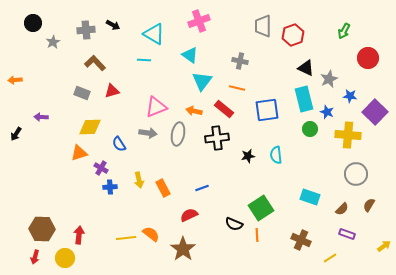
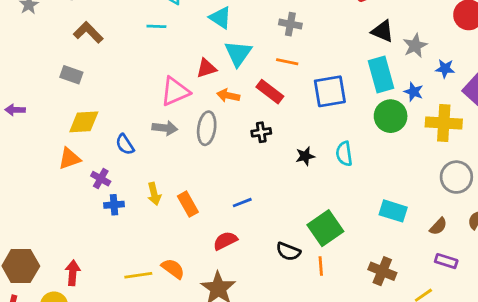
red triangle: (112, 91) -> (206, 68), moved
green circle: (310, 129) -> (391, 116), size x1.5
black cross: (217, 138) -> (261, 132), size x0.6

